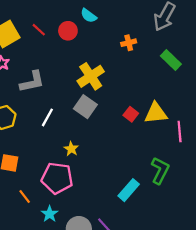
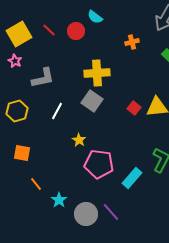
yellow cross: (91, 76) -> (97, 73), turned 30
pink pentagon: (57, 178) -> (99, 164), moved

